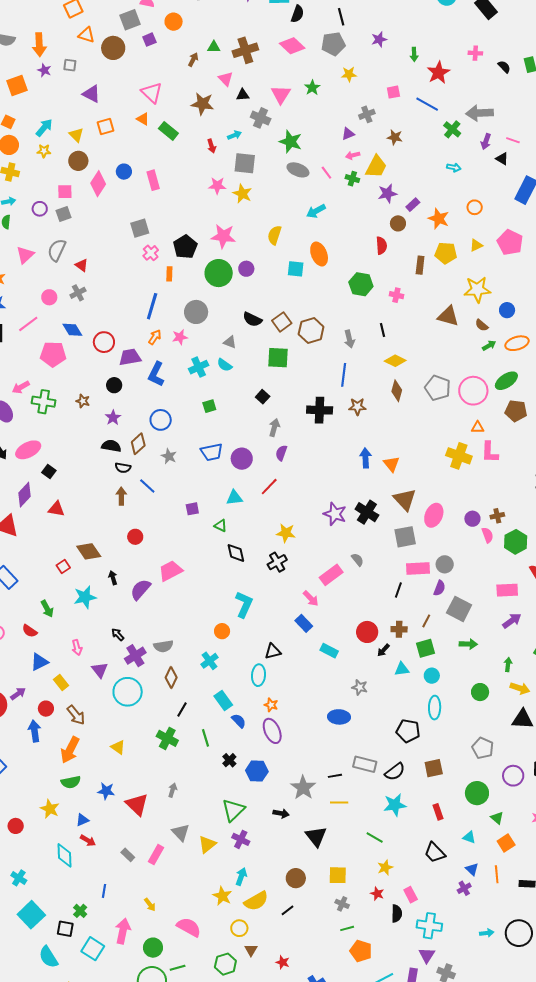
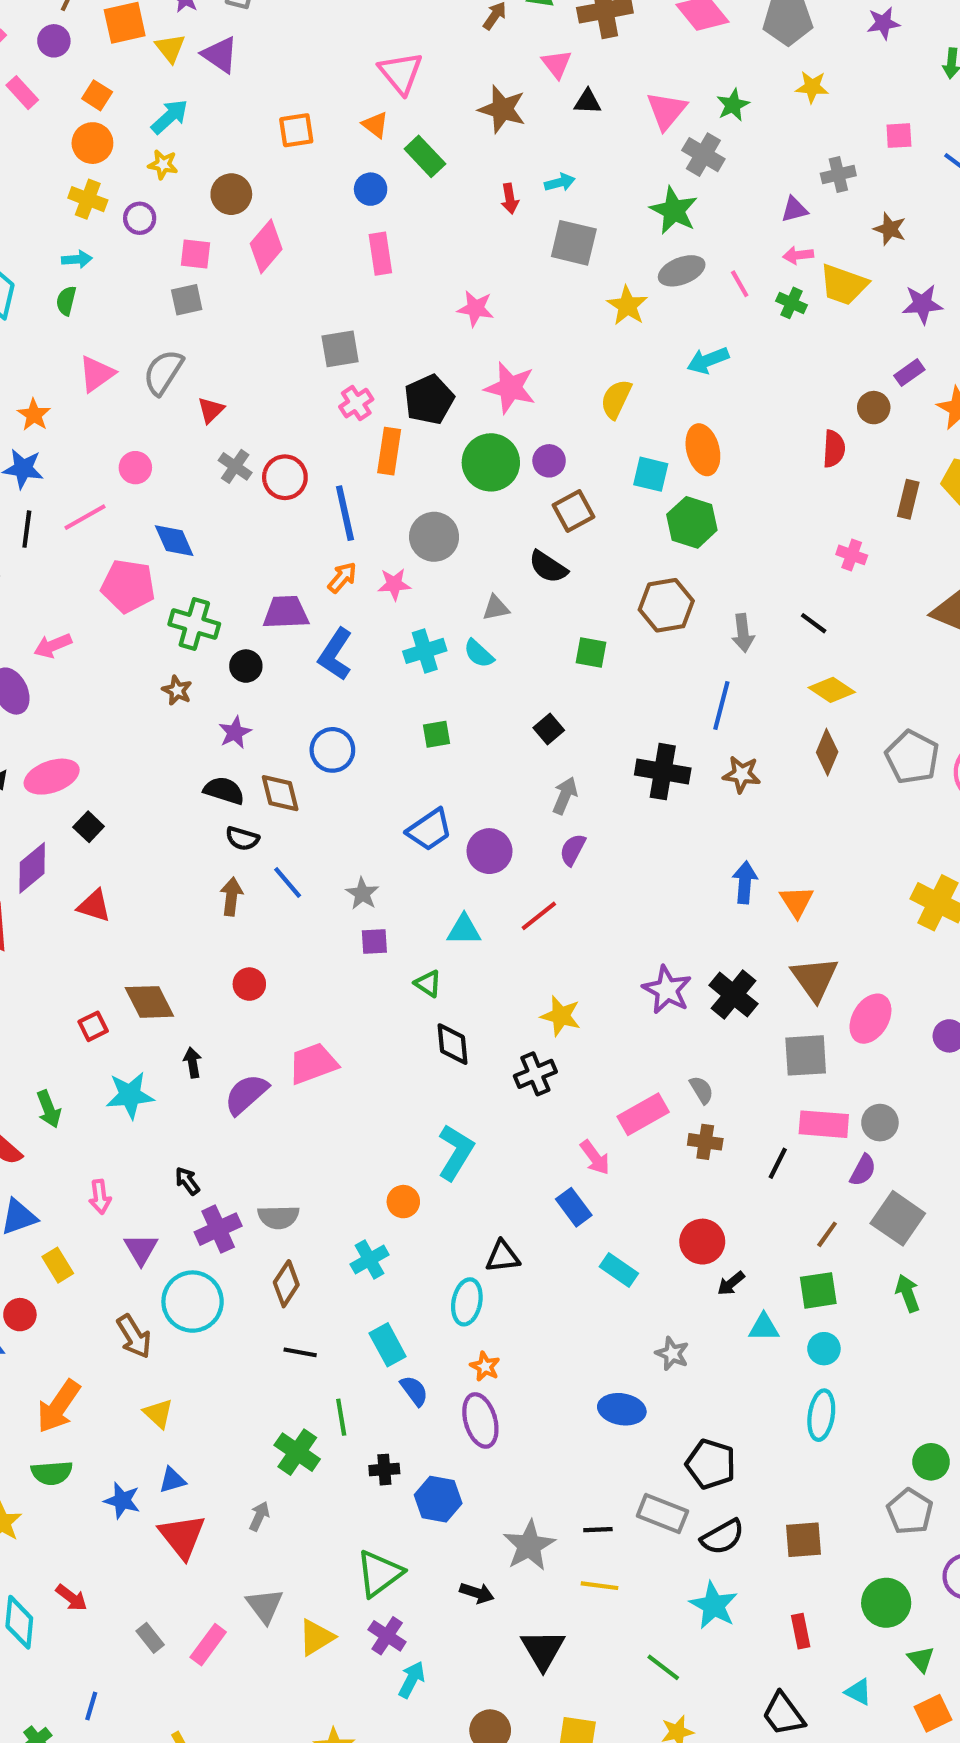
purple triangle: (91, 94) -> (220, 55), moved
gray cross: (261, 118) -> (703, 155), moved
yellow triangle: (76, 135) -> (170, 48), moved
yellow trapezoid: (376, 167) -> (844, 285), turned 75
gray ellipse: (298, 170) -> (682, 271), turned -50
blue circle: (124, 172) -> (371, 189), moved
pink star: (217, 186) -> (476, 308), moved
purple star: (387, 193) -> (922, 304), moved
yellow star: (242, 194) -> (627, 306), moved
purple circle: (40, 209) -> (140, 218), moved
red triangle: (82, 265) -> (211, 410), turned 32
orange rectangle: (169, 274) -> (389, 451), size x1.5
green hexagon: (361, 284) -> (692, 522), moved
gray cross: (78, 293) -> (235, 466), moved, turned -35
blue line: (152, 306) -> (345, 513), turned -36
brown square: (282, 322) -> (574, 511), moved
black line: (382, 330) -> (814, 623), turned -48
red circle: (104, 342) -> (285, 477), moved
gray triangle: (230, 342) -> (496, 608), turned -40
green square: (278, 358) -> (591, 652), size x0.7
green cross: (44, 402) -> (194, 624), moved
brown diamond: (138, 444) -> (280, 793), turned -70
blue trapezoid: (212, 452) -> (429, 830), turned -30
gray star: (169, 456) -> (362, 894), moved
brown cross: (399, 629) -> (705, 1142), moved
green arrow: (468, 644) -> (908, 1293), turned -120
green circle: (480, 692) -> (931, 1462), moved
black line: (182, 709) -> (300, 1352), turned 63
brown arrow: (76, 715) -> (134, 1336), moved
black pentagon: (408, 731) -> (711, 1464), moved
green cross: (167, 738) -> (297, 1452), moved
black cross: (229, 760) -> (384, 1470), turned 32
cyan star: (395, 805) -> (714, 1605), turned 30
blue triangle: (82, 820) -> (172, 1480), moved
cyan arrow: (241, 877) -> (412, 1680), moved

